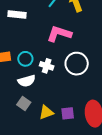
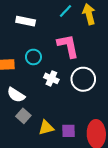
pink L-shape: (59, 34) -> (68, 46), turned 55
cyan circle: (25, 59) -> (33, 57), moved
white semicircle: (27, 81) -> (16, 95), moved, turned 42

